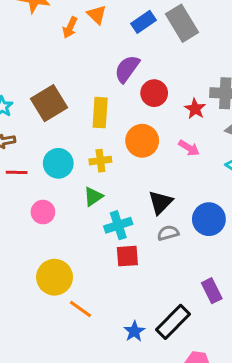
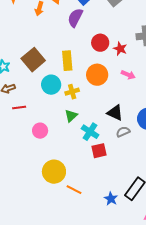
purple semicircle: (127, 69) -> (75, 18), moved
red star: (195, 109) -> (120, 49), moved
cyan circle: (58, 163) -> (51, 85), moved
black triangle: (160, 202) -> (115, 113), turned -42
cyan cross: (118, 225) -> (90, 132), turned -30

